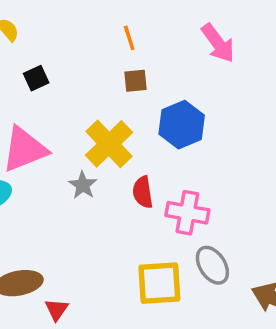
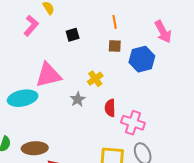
black square: (36, 78) -> (73, 35), moved
blue hexagon: (182, 125) -> (142, 59), moved
yellow cross: (109, 144) -> (95, 79), size x0.6

